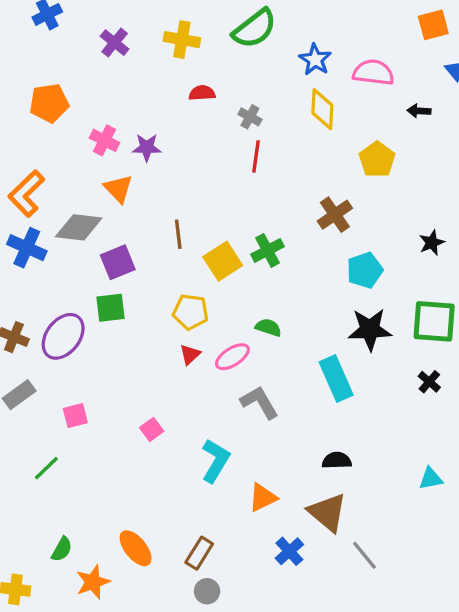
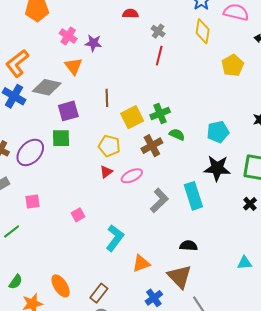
brown cross: (335, 215) -> (152, 146), moved
green semicircle: (268, 327) -> (177, 134), moved
gray L-shape: (260, 402) -> (159, 200), moved, turned 70

